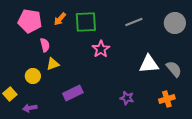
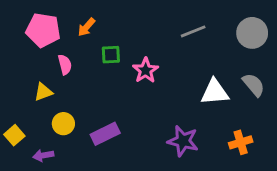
green square: (86, 22) -> (111, 55), moved, size x0.6
yellow triangle: (53, 64) -> (43, 92), moved
gray semicircle: (174, 69) -> (254, 85), moved
yellow circle: (33, 76) -> (63, 124), moved
purple star: (127, 98) -> (183, 141), size x1.5

